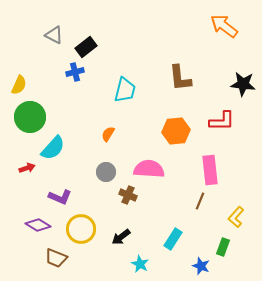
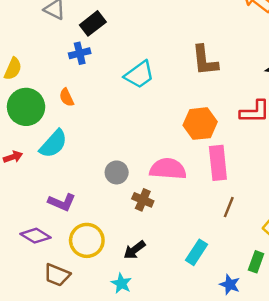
cyan trapezoid: (125, 90) -> (139, 75), turned 40
orange semicircle: (108, 134) -> (67, 97), moved, turned -56
red arrow: (27, 168) -> (13, 157), moved
pink rectangle: (210, 170) -> (218, 163), moved
cyan star: (140, 264) -> (121, 283), moved

